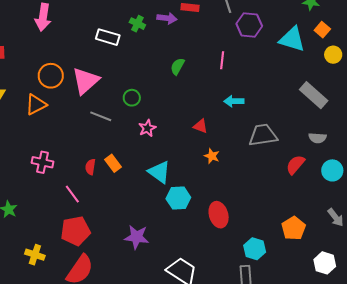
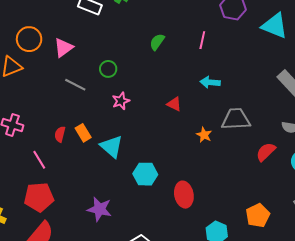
pink triangle: (86, 81) -> (63, 48), size x0.7
orange star: (212, 156) -> (204, 135), moved
cyan triangle: (159, 172) -> (112, 146), moved

